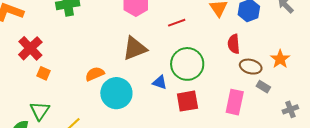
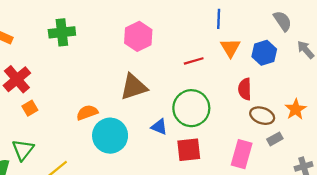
red line: (177, 23) -> (194, 61), moved
orange square: (43, 73) -> (30, 108), turned 32
gray rectangle: (263, 87) -> (275, 139), turned -64

